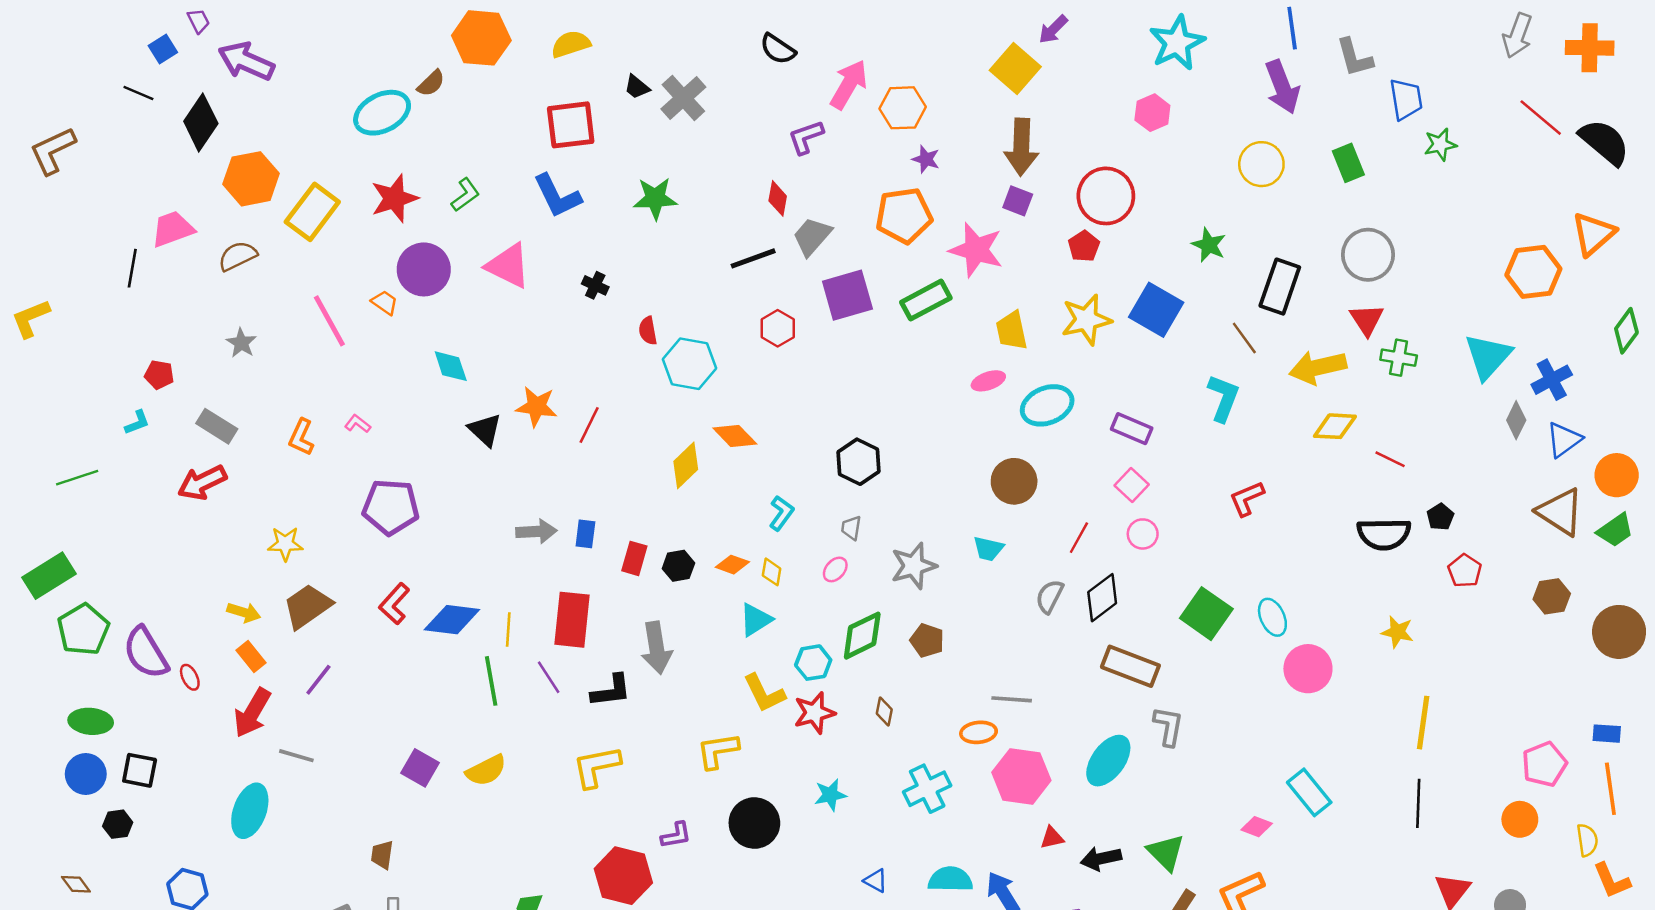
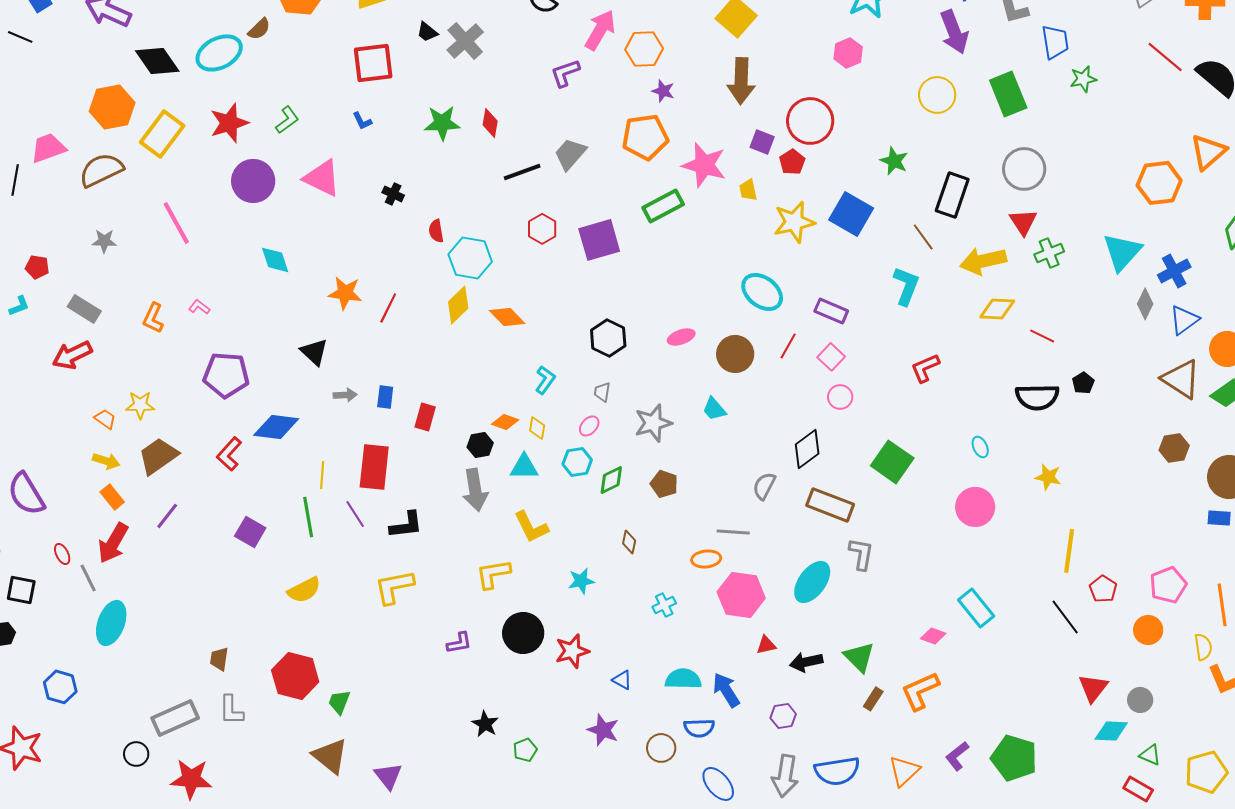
black diamond: (201, 122) -> (157, 61), moved, turned -69
green rectangle: (1348, 163) -> (1008, 94), size x1.4
blue L-shape: (557, 196) -> (362, 121), size x0.5
red diamond: (778, 198) -> (490, 123), moved
purple square: (1018, 201) -> (762, 142), moved
brown semicircle: (238, 256) -> (101, 170), size x1.4
purple square: (847, 295) -> (599, 240), moved
orange trapezoid: (385, 303) -> (105, 419), moved
yellow trapezoid: (1012, 331) -> (748, 190), moved, size x0.7
gray star: (241, 343) -> (104, 241), turned -30
green cross: (1399, 358) -> (1049, 253), turned -32
pink ellipse: (988, 381) -> (681, 337), moved
cyan ellipse: (1047, 405) -> (762, 292), turned 60
black triangle: (485, 430) -> (314, 352), moved
yellow diamond: (686, 465) -> (458, 305), moved
gray arrow: (536, 532) -> (345, 395), size x0.7
red line: (1079, 538) -> (788, 346), moved
cyan trapezoid: (988, 549) -> (714, 409), turned 36
black hexagon: (678, 566) -> (480, 445), moved
red pentagon: (1465, 571) -> (1103, 589), moved
gray semicircle: (1050, 596) -> (764, 486), moved
cyan ellipse: (1272, 617) -> (980, 447), moved, size x0.7
blue diamond: (452, 620) -> (276, 427), moved
cyan triangle: (756, 620) -> (524, 467), turned 32
green diamond: (862, 636) -> (611, 480), size x0.7
gray arrow: (656, 648) -> (475, 490), moved
cyan hexagon: (813, 663) -> (577, 462), moved
red ellipse: (190, 677) -> (62, 554), moved
red star: (814, 713) -> (572, 651), moved
blue rectangle: (1607, 734) -> (1219, 518), moved
gray line: (296, 756) -> (88, 578), moved, turned 48
purple square: (420, 768) -> (250, 532), moved
cyan cross: (927, 789) -> (664, 605), size x0.6
cyan star: (830, 795) -> (581, 581), moved
black line: (1418, 803) -> (1065, 617), turned -39
red hexagon: (623, 876) -> (295, 676), moved

